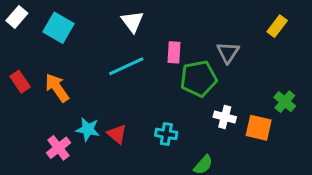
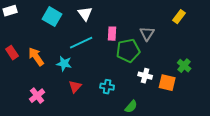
white rectangle: (17, 17) -> (10, 11), turned 32
cyan square: (58, 28) -> (52, 17), moved
cyan star: (88, 129) -> (64, 64), moved
red triangle: (117, 134) -> (75, 87), turned 32

